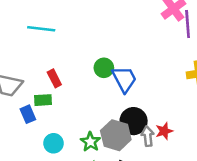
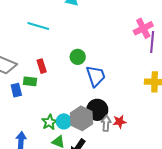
green circle: (104, 68) -> (78, 57), moved
green star: (90, 142) -> (50, 122), moved
cyan circle: (53, 143) -> (64, 121), moved

